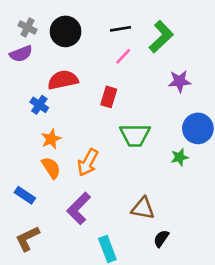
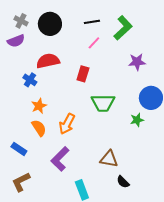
black semicircle: (161, 239) -> (123, 182), turned -80

